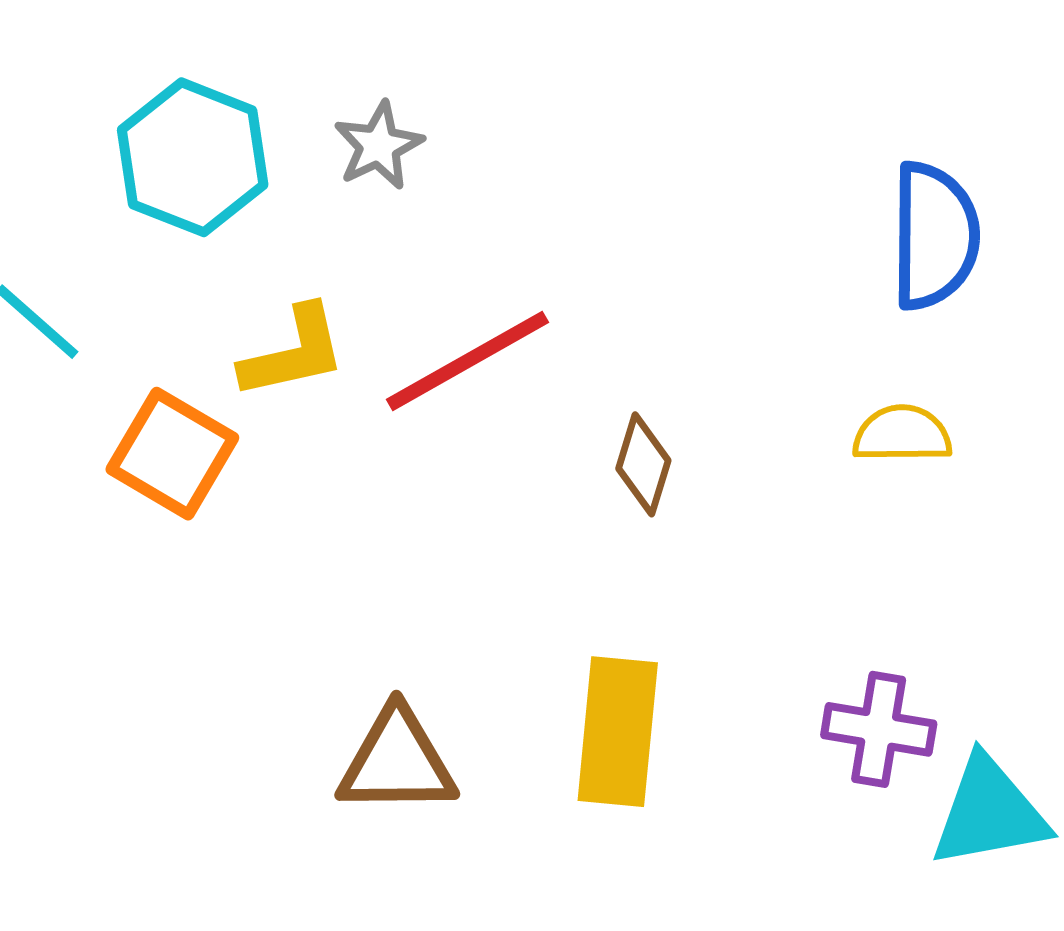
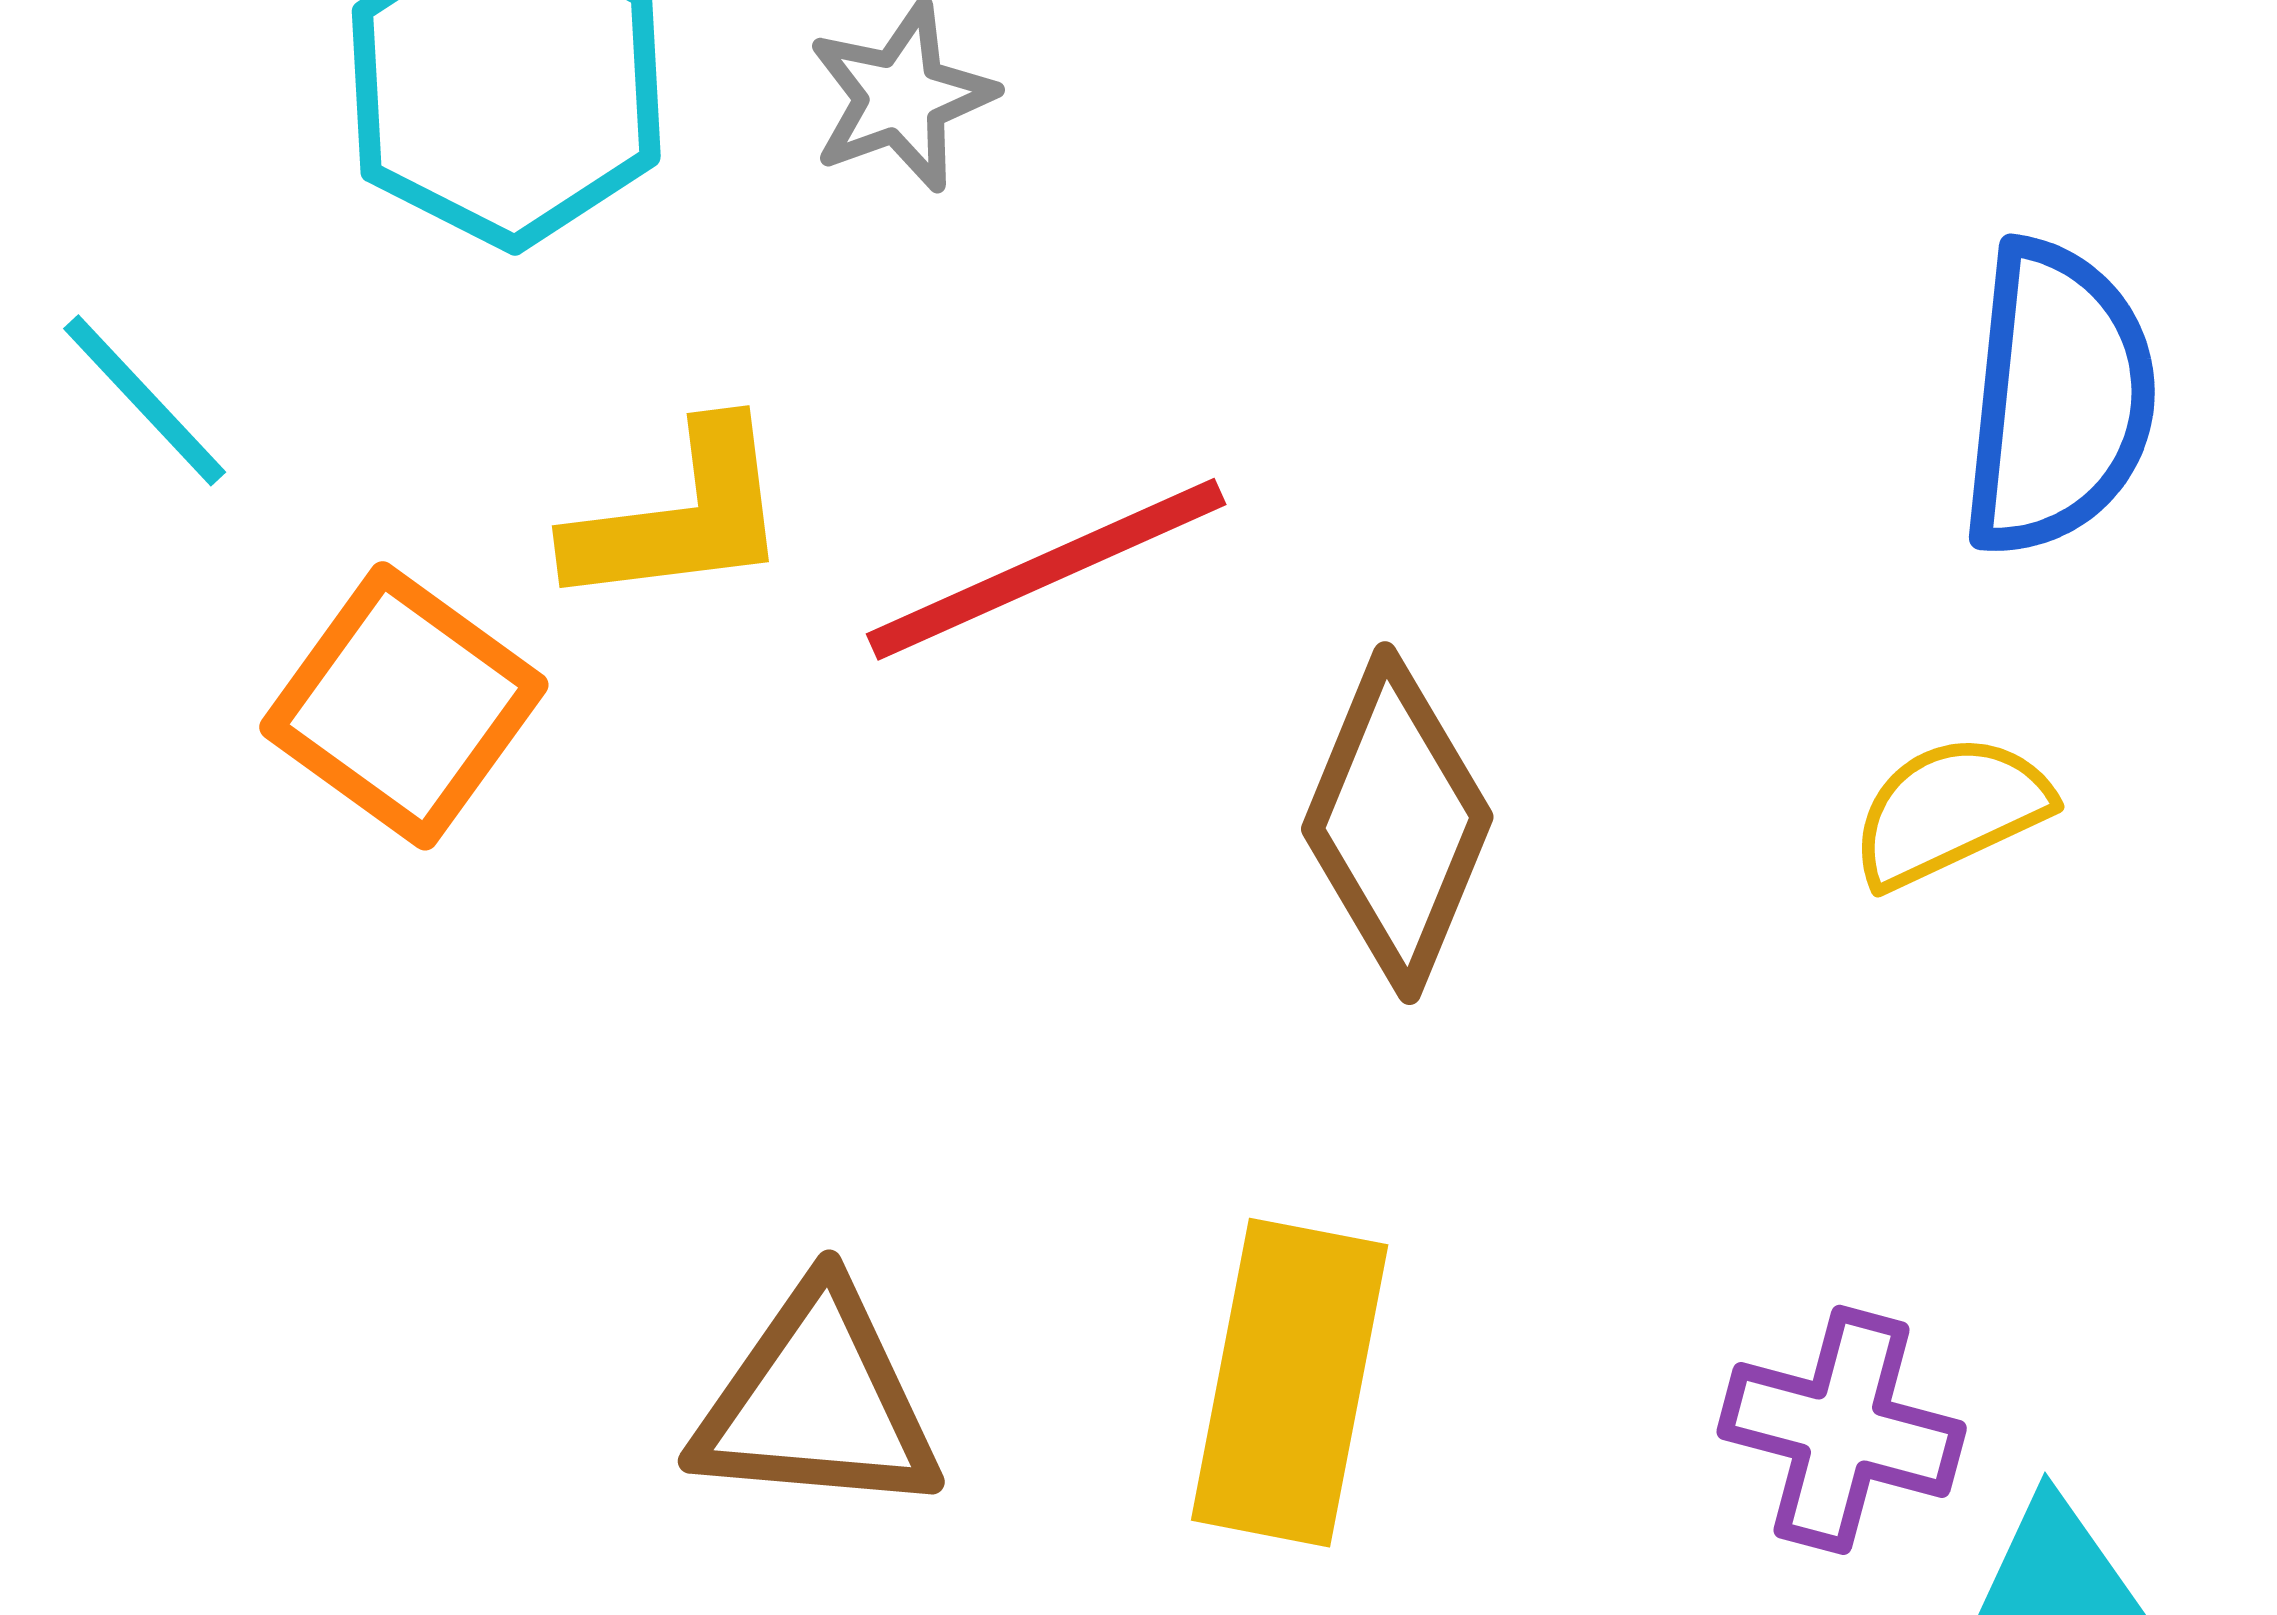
yellow semicircle: (902, 434) -> (1950, 811), turned -30
brown diamond: (643, 464) -> (1397, 823), size x1.6

